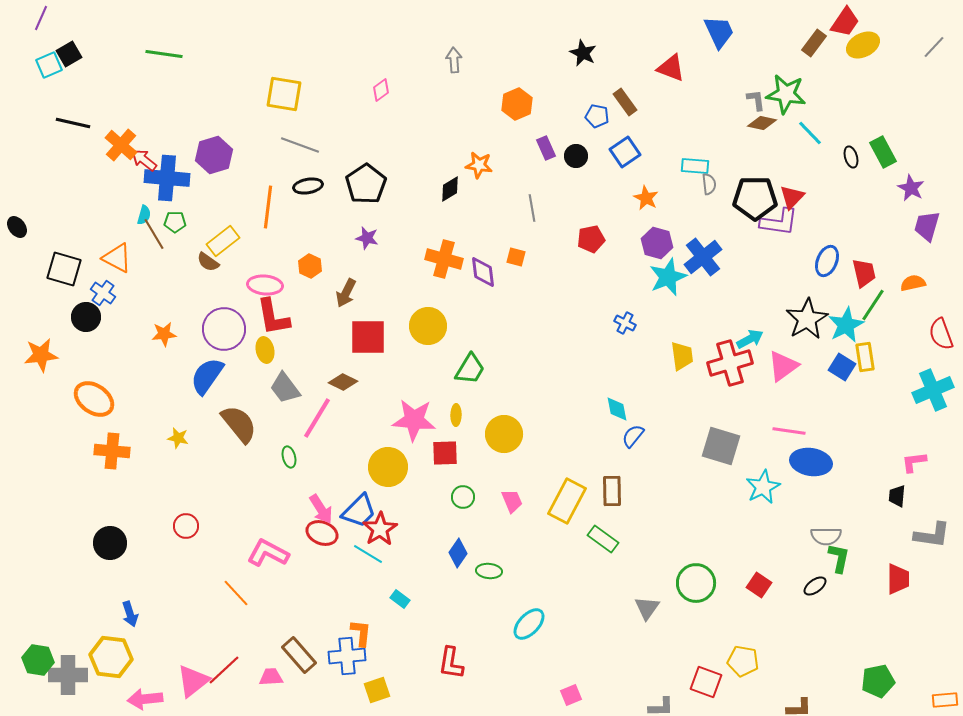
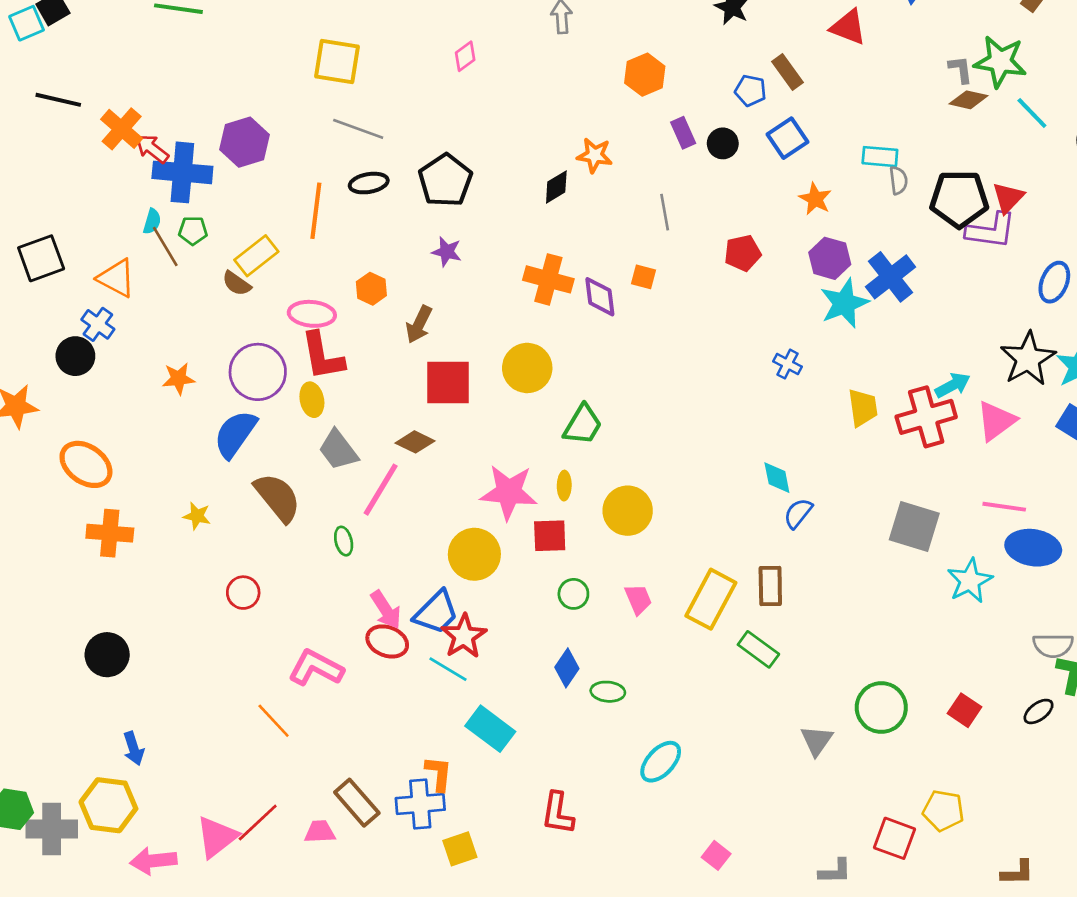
black square: (64, 269) -> (41, 258), moved, turned -36
red circle: (186, 526) -> (243, 593), moved
cyan rectangle: (400, 599) -> (490, 729), size x1.8
pink square: (571, 695) -> (716, 855), turned -30

